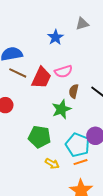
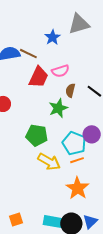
gray triangle: (82, 24) -> (79, 24), size x1.6
brown line: (18, 73) -> (28, 54), moved
yellow arrow: (52, 164) -> (49, 162), size x1.6

